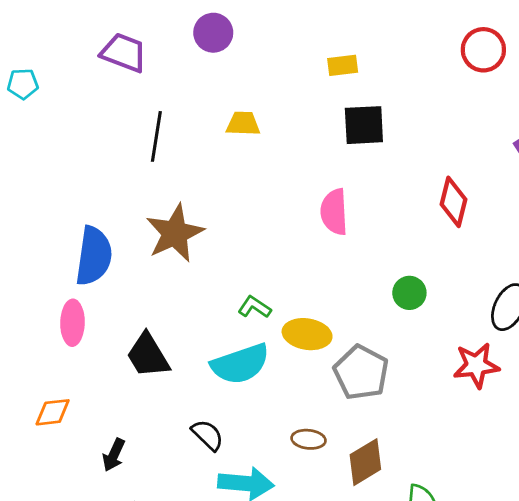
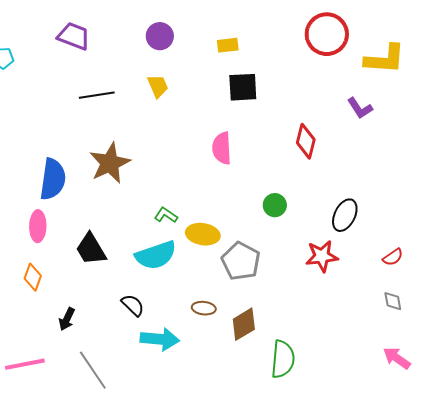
purple circle: (213, 33) -> (160, 36), moved
red circle: (483, 50) -> (327, 34), size x1.4
yellow trapezoid: (243, 124) -> (158, 86), turned 65
black line: (156, 136) -> (97, 95), turned 72
orange diamond: (53, 412) -> (33, 277), moved, turned -64

